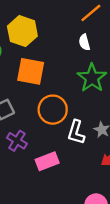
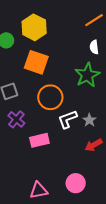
white semicircle: (84, 42) -> (94, 47), moved
white L-shape: (76, 132) -> (67, 119), turned 45

